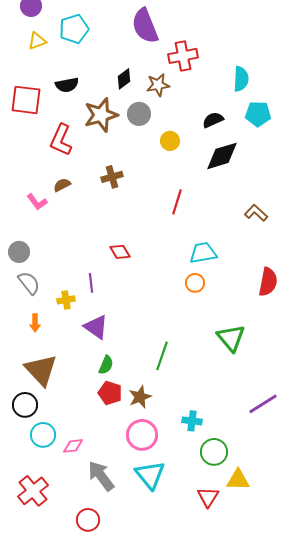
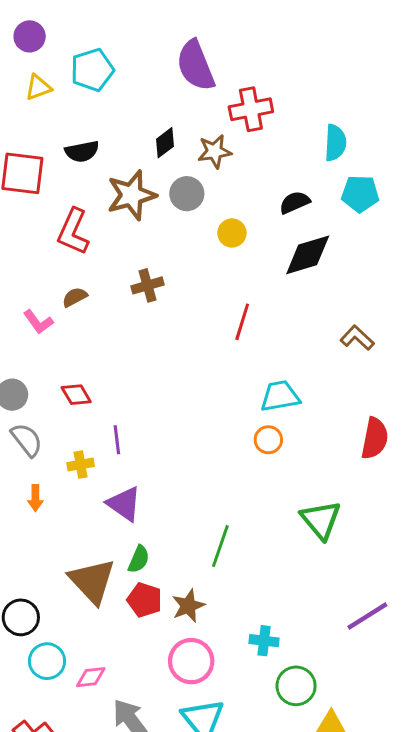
red diamond: (120, 252) -> (76, 395), moved
brown triangle: (41, 370) -> (92, 581), moved

